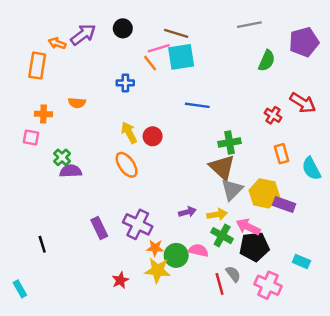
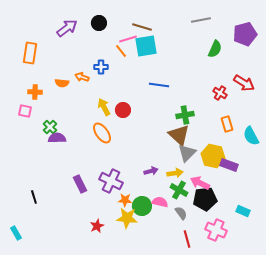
orange arrow: (57, 43) -> (82, 77), moved
gray semicircle: (233, 274) -> (181, 213), moved
red line: (220, 284) -> (187, 239), moved

